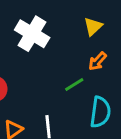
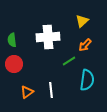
white cross: (32, 34) -> (48, 37), moved, turned -35

